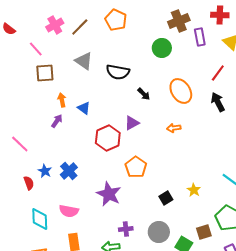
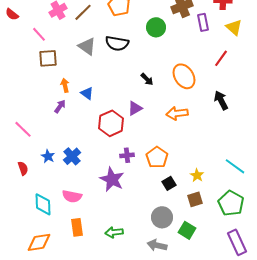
green circle: (162, 48) -> (156, 27), moved
black semicircle: (118, 72) -> (117, 43), moved
black arrow: (218, 102) -> (221, 100), moved
orange arrow: (174, 128) -> (177, 113), size x1.5
orange pentagon: (136, 167) -> (157, 157), moved
red semicircle: (29, 183) -> (23, 168), moved
purple cross: (126, 229) -> (127, 155), moved
brown square: (204, 232) -> (195, 199), moved

